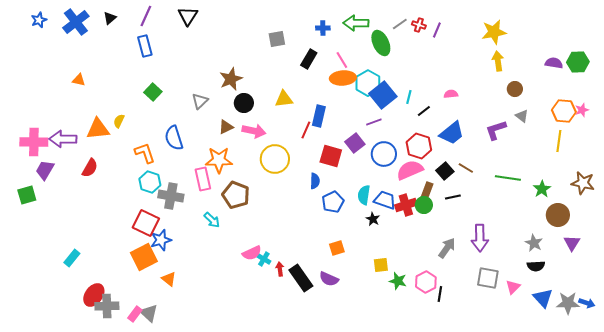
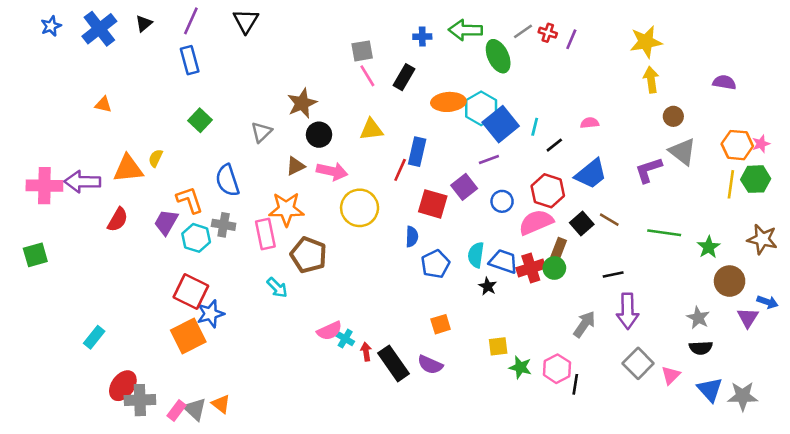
pink line: (342, 60) -> (367, 76), moved
green hexagon: (578, 62) -> (756, 179), moved
gray triangle: (522, 116) -> (682, 152), size x1.6
blue circle: (384, 154) -> (502, 201), size x0.7
purple trapezoid: (45, 170) -> (166, 222), moved
gray cross: (171, 196) -> (224, 225), moved, size x0.7
black line: (453, 197) -> (613, 275), moved
gray square: (488, 278) -> (638, 363), turned 35
orange triangle: (169, 279) -> (221, 404), moved
blue arrow: (587, 303) -> (767, 302), moved

